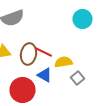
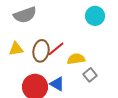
red line: (44, 52) -> (56, 49), turned -66
blue triangle: (44, 75) -> (57, 84), moved

